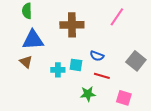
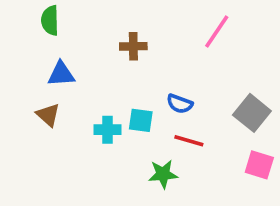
brown cross: (72, 25) -> (133, 46), size x0.6
blue triangle: (33, 40) -> (61, 74), size x0.7
pink square: (124, 98) -> (259, 165), moved

